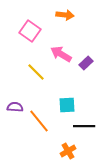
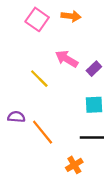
pink square: (30, 31) -> (37, 19), moved
cyan square: (67, 105) -> (94, 105), moved

